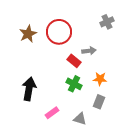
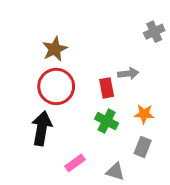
red circle: (59, 32) -> (56, 86), moved
brown star: (28, 34) -> (55, 49), moved
red rectangle: (74, 61) -> (107, 88), turned 40

